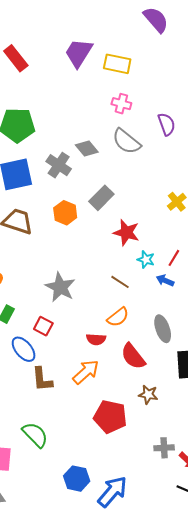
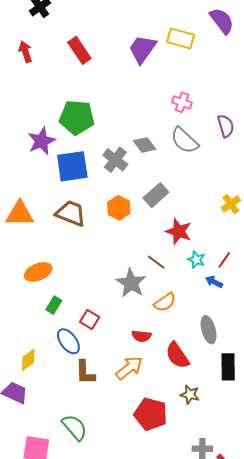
yellow rectangle: (117, 64) -> (181, 38), moved
brown line: (120, 282) -> (156, 262), moved
gray star: (60, 287) -> (131, 283), moved
orange semicircle: (118, 317) -> (165, 302), moved

